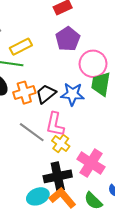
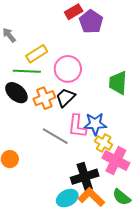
purple pentagon: (68, 39) -> (91, 22), moved
pink circle: (93, 64) -> (68, 69), moved
blue star: (72, 94) -> (95, 124), moved
yellow cross: (61, 144) -> (104, 143), moved

